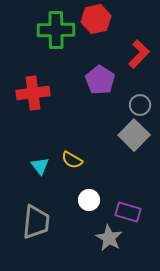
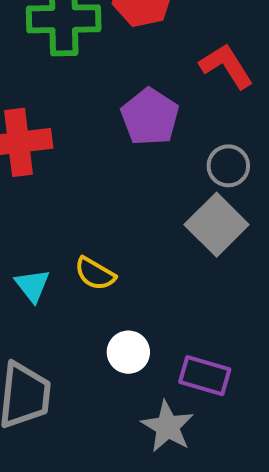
red L-shape: (139, 54) -> (226, 66), turned -76

